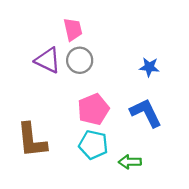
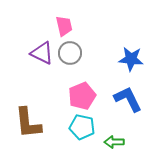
blue star: (149, 67) -> (131, 59), size x1.4

